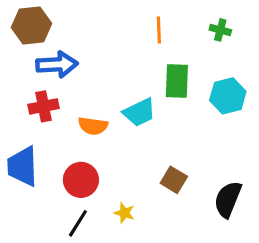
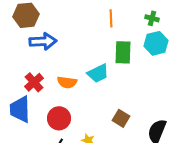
cyan hexagon: (228, 96) -> (156, 43), moved
red cross: (43, 106) -> (34, 82), moved, turned -30

